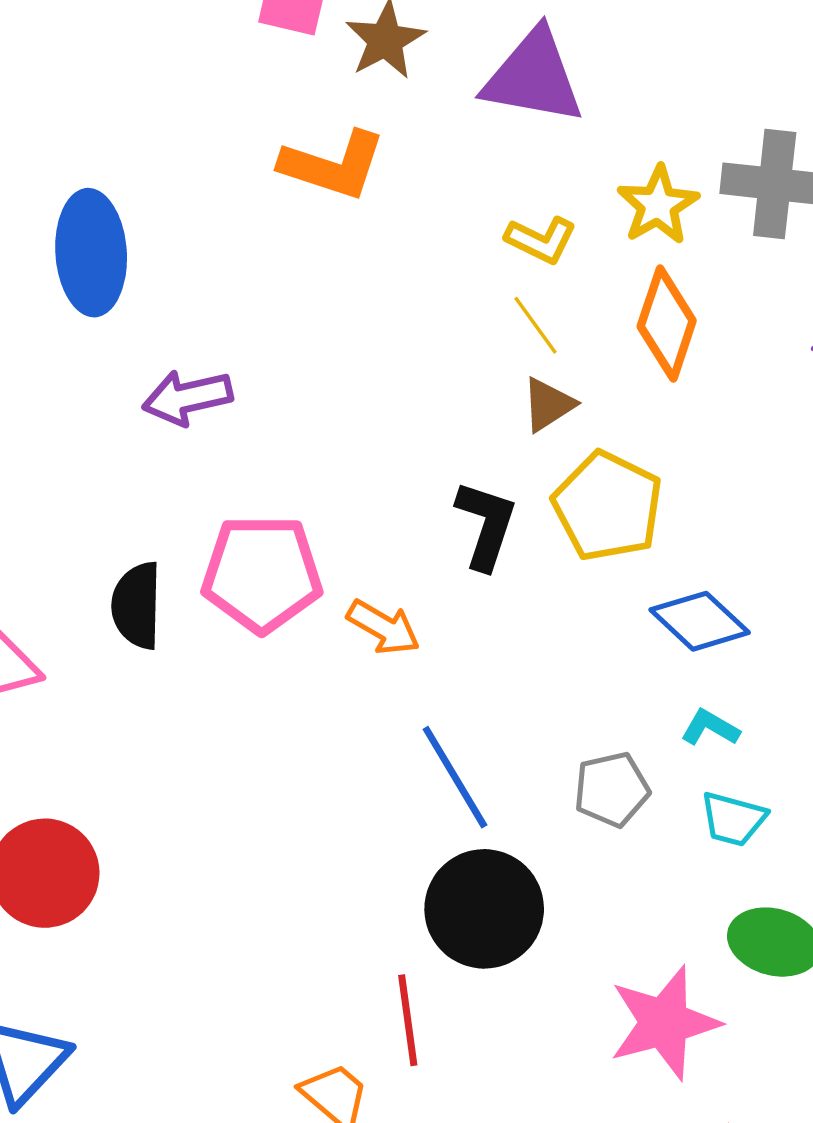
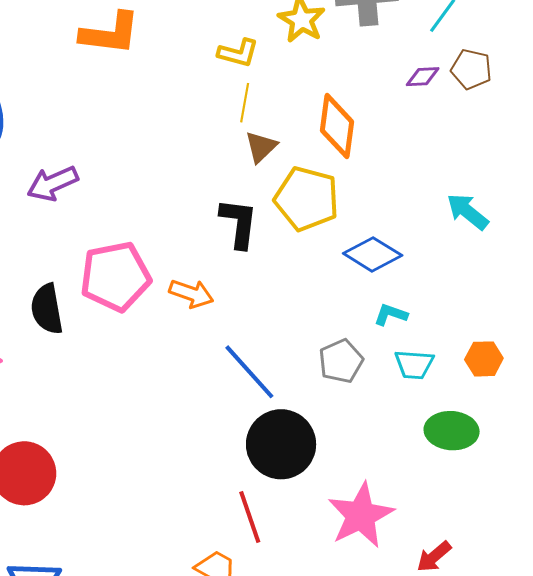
orange diamond: (667, 324) -> (337, 126), moved
yellow line: (536, 325) -> (245, 103), turned 57
pink star: (664, 1023) -> (361, 515), moved

